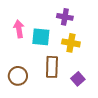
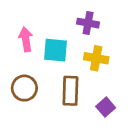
brown circle: (18, 76) -> (24, 88), moved

